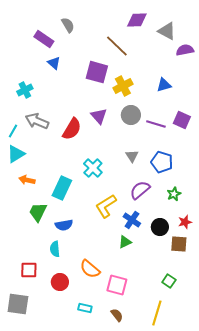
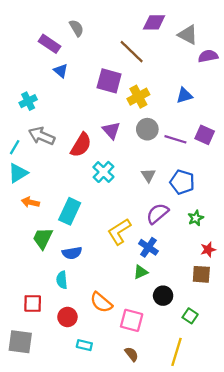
cyan cross: (93, 168) -> (103, 172), moved
black circle: (160, 227) -> (163, 296), moved
cyan rectangle: (85, 308) -> (84, 345), moved

